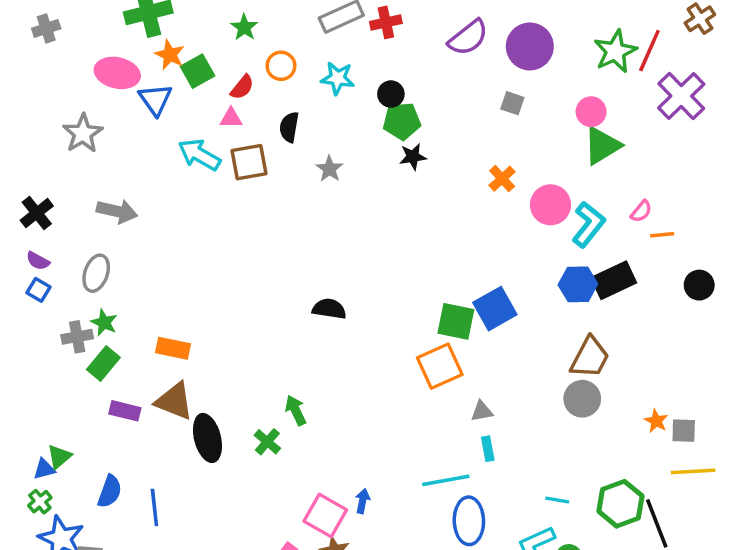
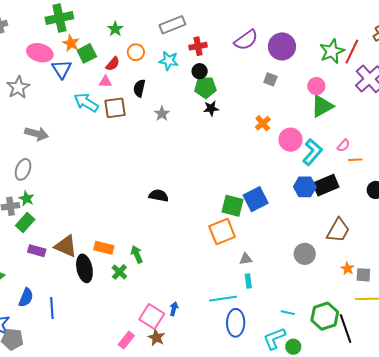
red cross: (386, 22) -> (198, 46), moved
orange rectangle: (173, 348) -> (104, 248), moved
brown trapezoid: (590, 358) -> (338, 230), moved

